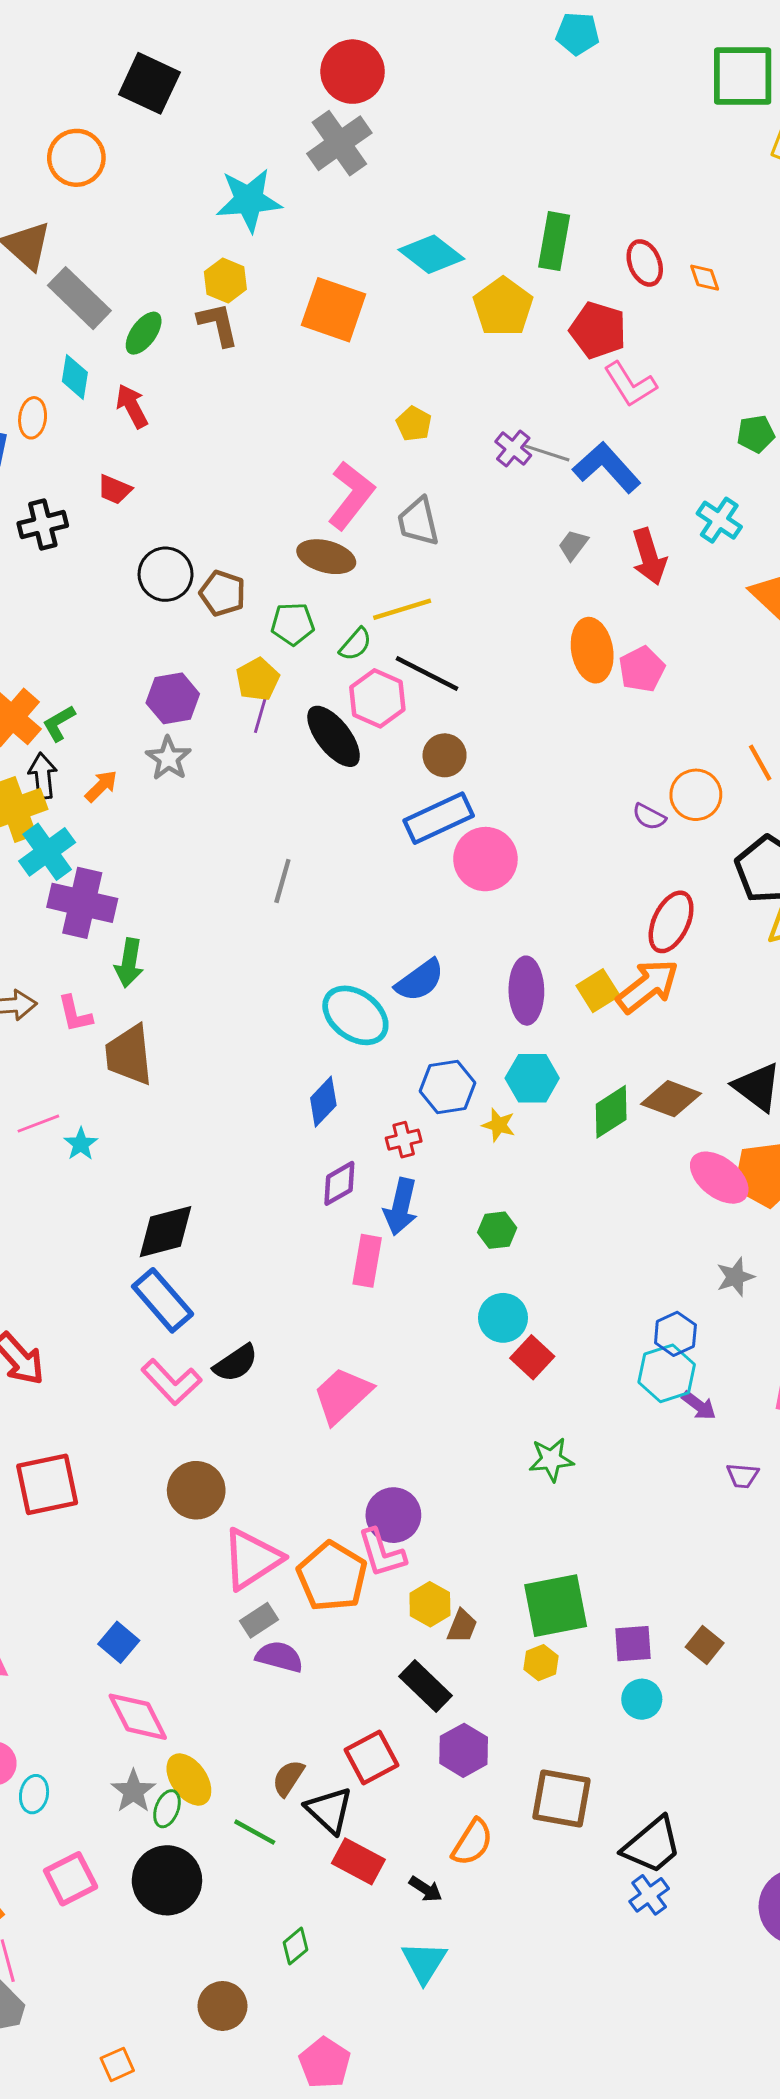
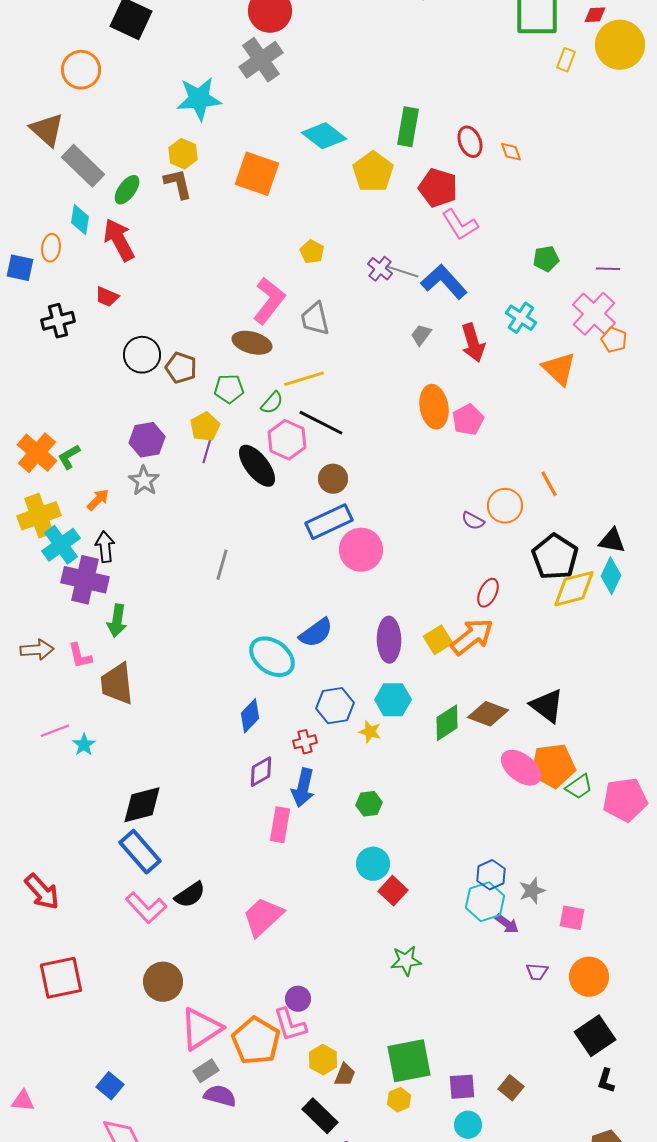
red arrow: (132, 406) -> (119, 240), size x1.4
black arrow: (43, 776) -> (105, 547), moved
red ellipse: (671, 922) -> (488, 593), size x0.7
gray star: (735, 1277) -> (532, 891), moved
purple circle: (393, 1515) -> (298, 999), size x0.7

